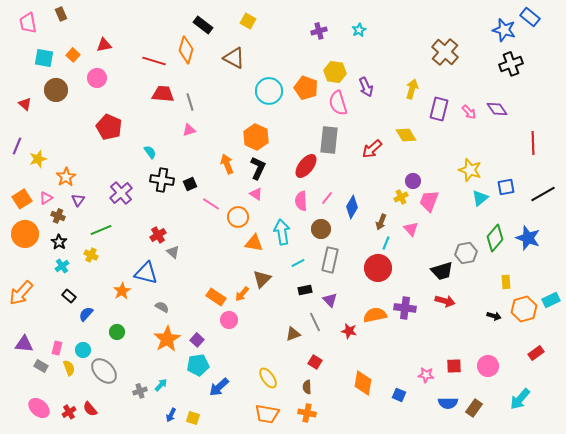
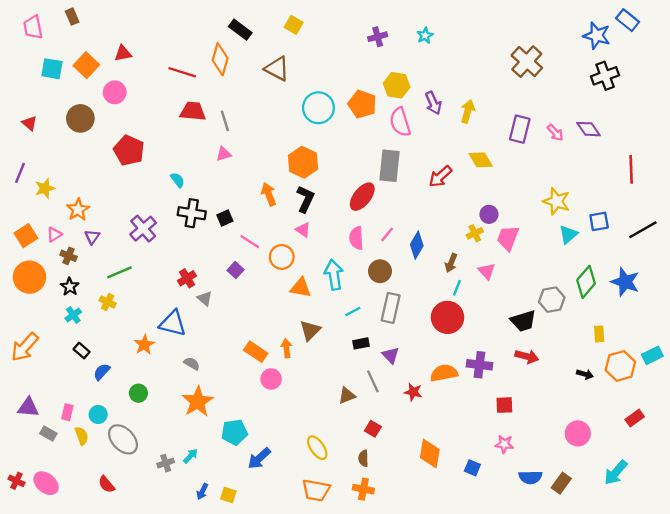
orange square: (73, 55) -> (86, 65), size x1.5
yellow arrow: (412, 89) -> (468, 111), moved
brown circle: (56, 90) -> (80, 118), moved
orange arrow: (242, 294) -> (286, 348), turned 133
purple square: (197, 340) -> (236, 270), moved
red square: (454, 366) -> (504, 405), moved
red cross: (69, 412) -> (16, 481), moved, turned -32

